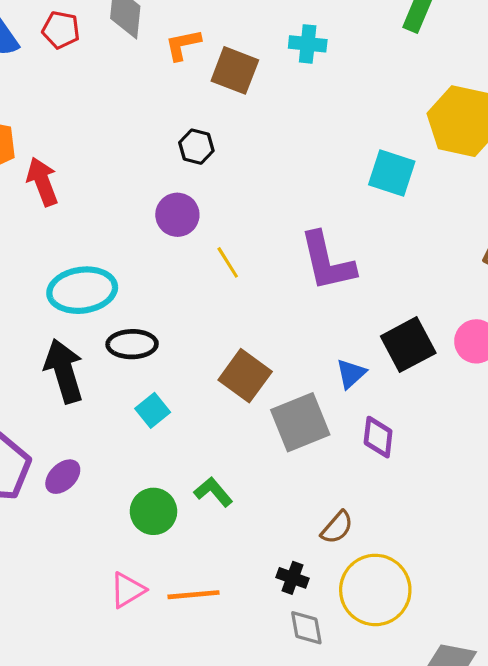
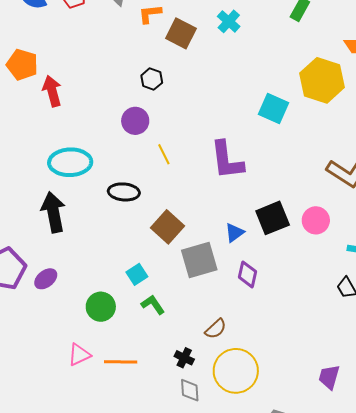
cyan cross: (308, 44) -> (229, 21), turned 30
black ellipse: (132, 344) -> (124, 192), moved
cyan square: (153, 410) -> (137, 274), moved
green L-shape: (213, 492) -> (153, 305), moved

